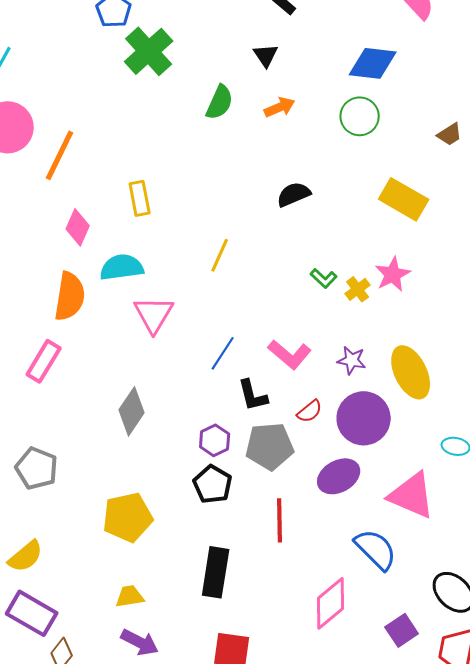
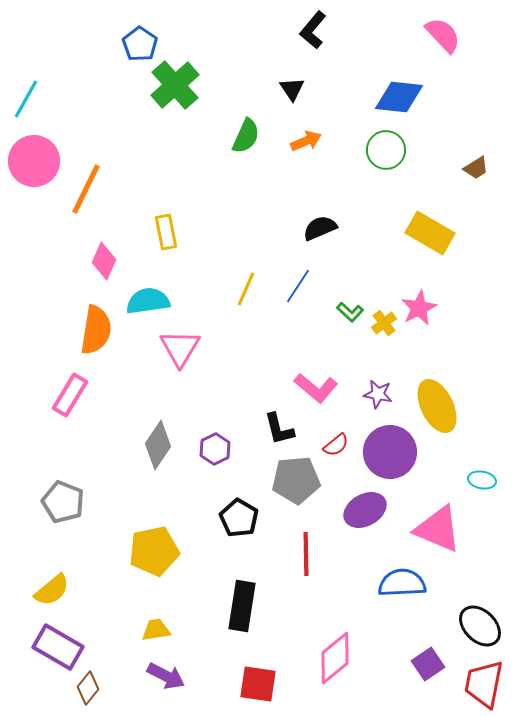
blue line: (223, 353) -> (298, 286), moved
purple hexagon: (215, 440) -> (215, 449), moved
blue semicircle: (376, 549) -> (402, 583), turned -48
pink diamond: (331, 603) -> (335, 658), moved

